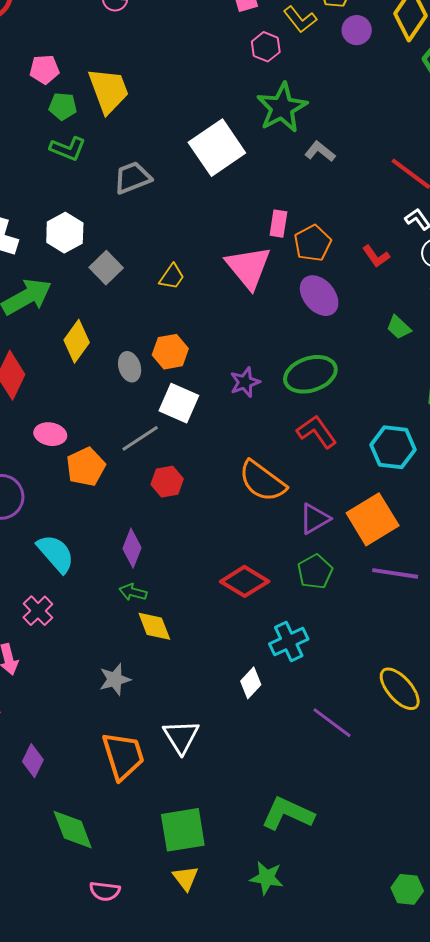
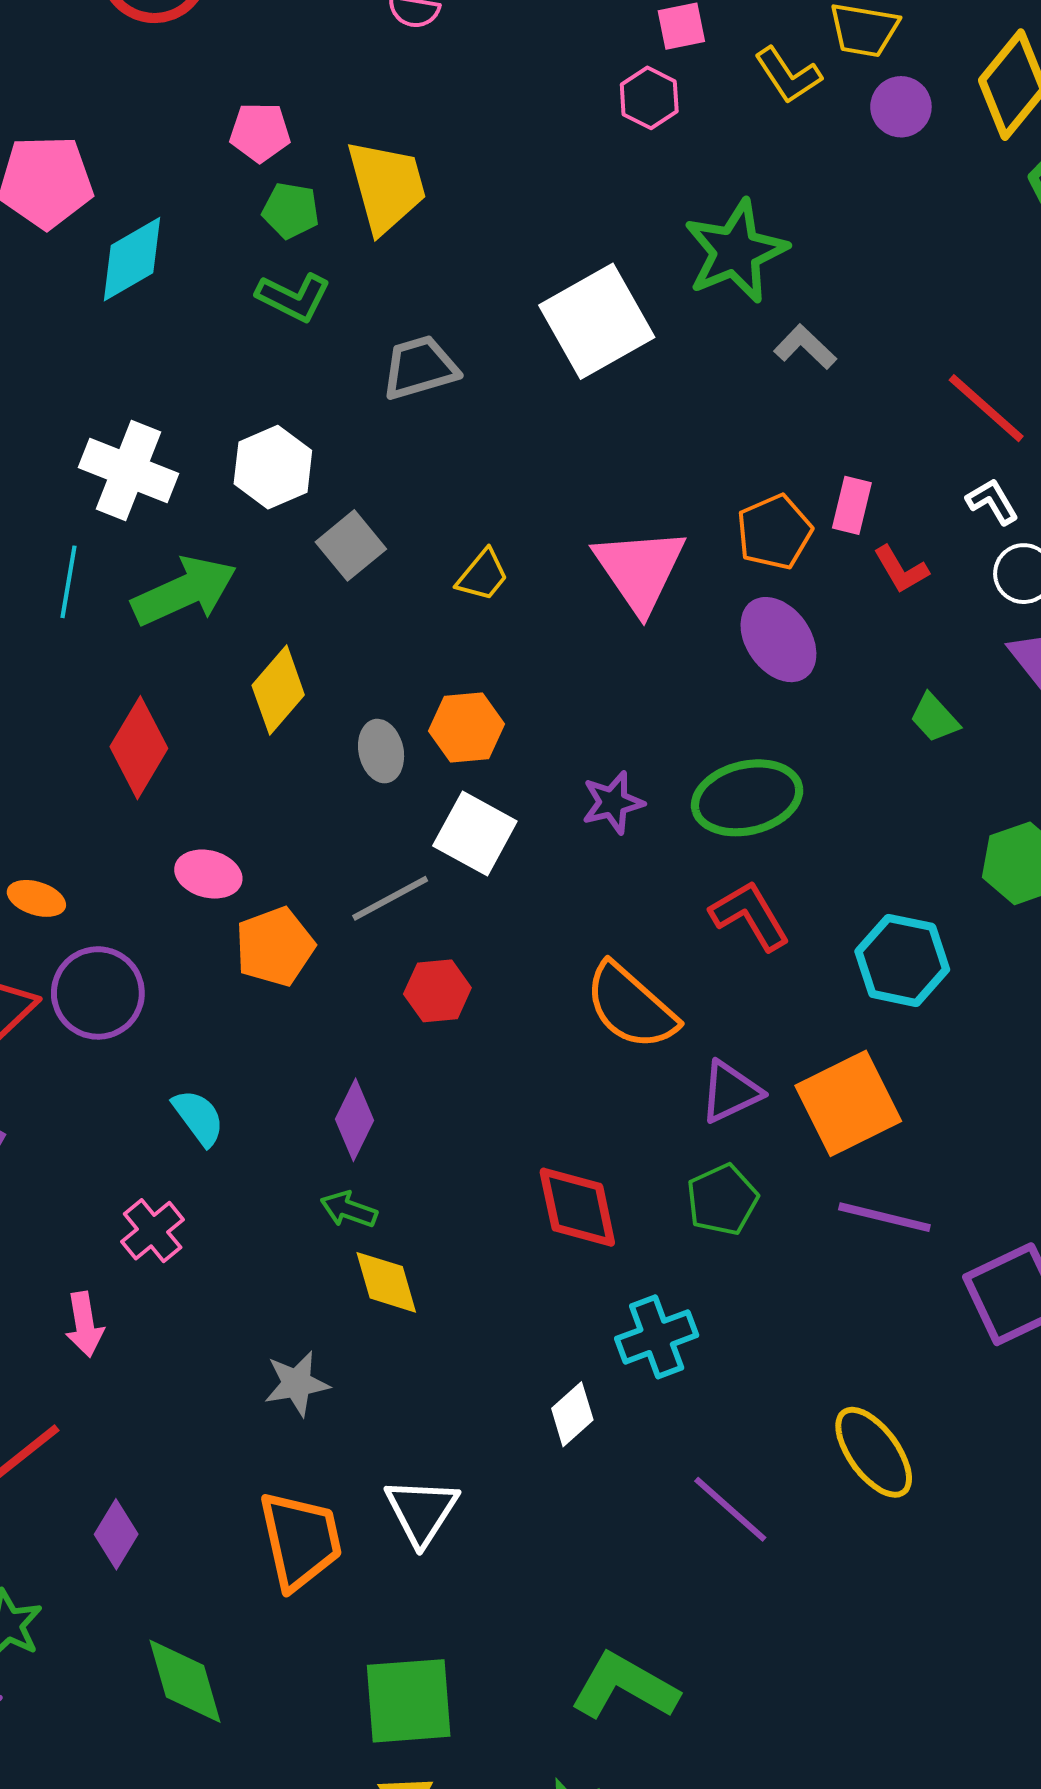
pink hexagon: (266, 47) -> (649, 98), moved
pink rectangle: (278, 224) -> (852, 505), moved
cyan semicircle: (56, 553) -> (198, 1117), size x0.7
red diamond: (245, 581) -> (577, 1207), turned 42

